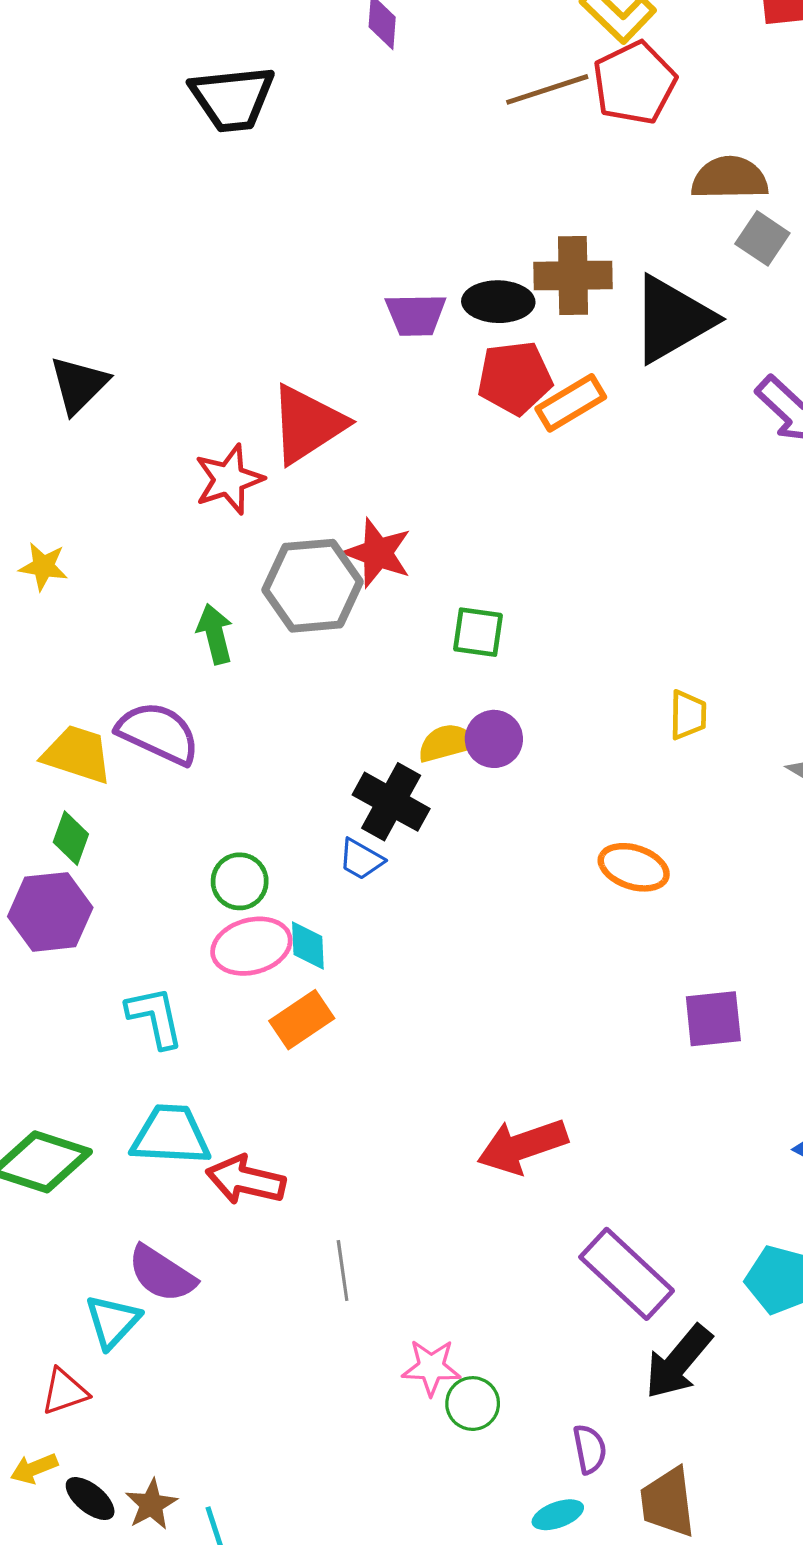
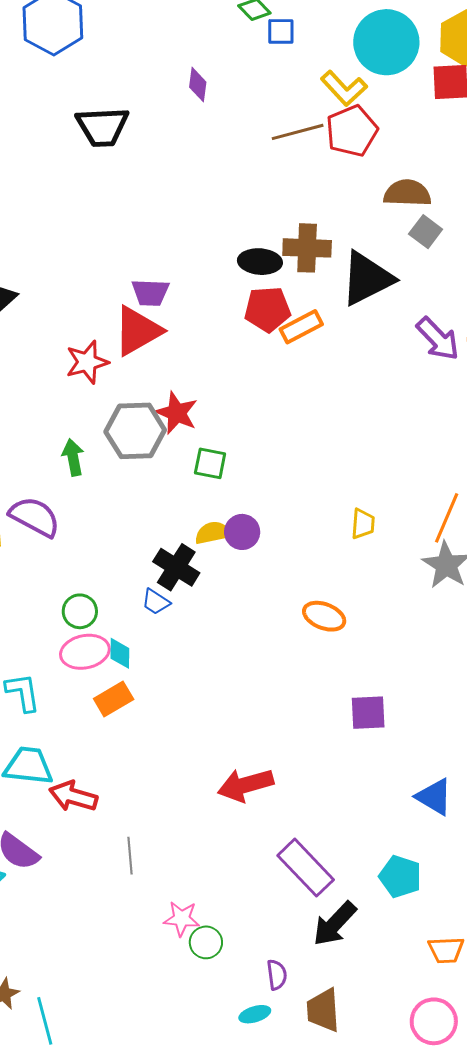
purple trapezoid: (416, 315) -> (150, 293), moved
green square: (478, 632) -> (210, 463), moved

